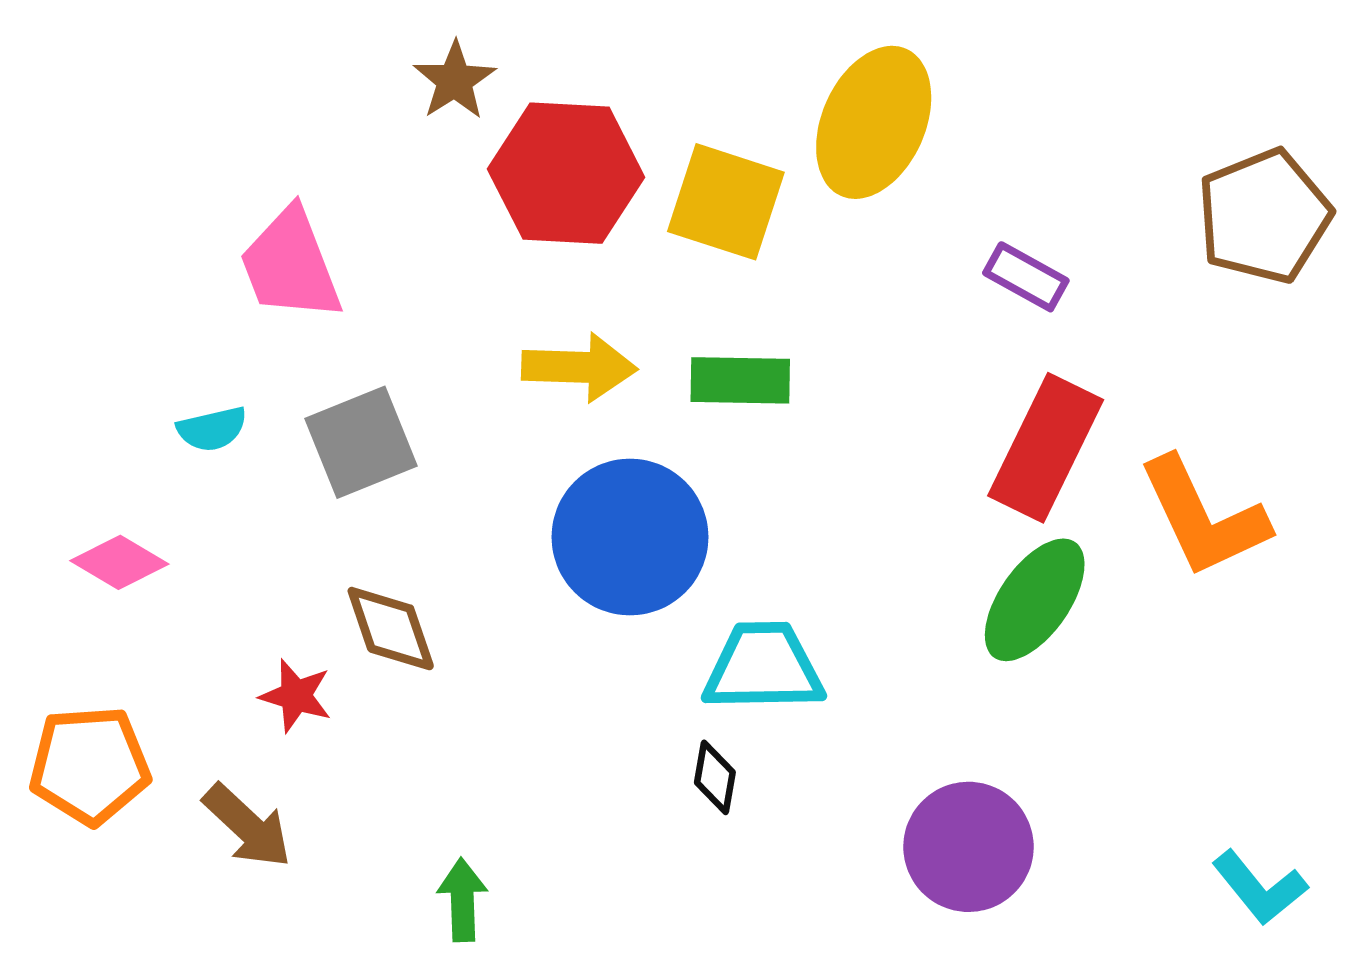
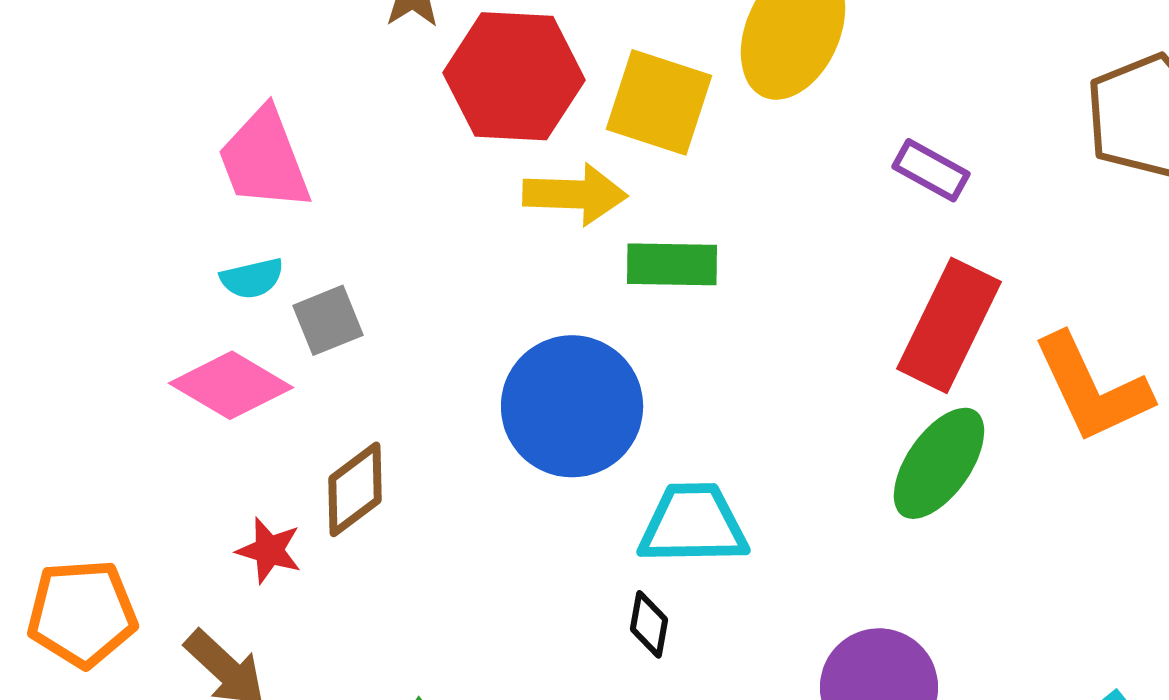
yellow arrow: (579, 367) -> (575, 194), moved
cyan semicircle: (212, 429) -> (252, 278), moved
gray square: (361, 442) -> (328, 320), size x0.7
pink diamond: (119, 562) -> (231, 385), moved, size x1.4
brown diamond: (391, 629) -> (355, 489), turned 72

